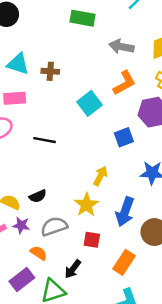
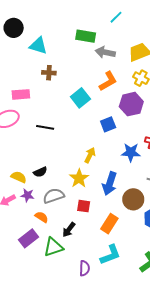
green rectangle: (82, 18) -> (86, 36), moved
cyan triangle: (18, 64) -> (38, 46), moved

